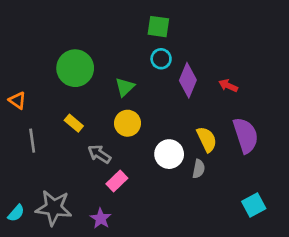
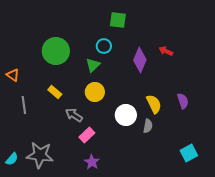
cyan circle: (161, 59) -> (104, 46), moved
red arrow: (228, 86) -> (166, 51), moved
purple semicircle: (246, 135) -> (183, 101), size x0.6
purple star: (101, 218) -> (92, 162), moved

